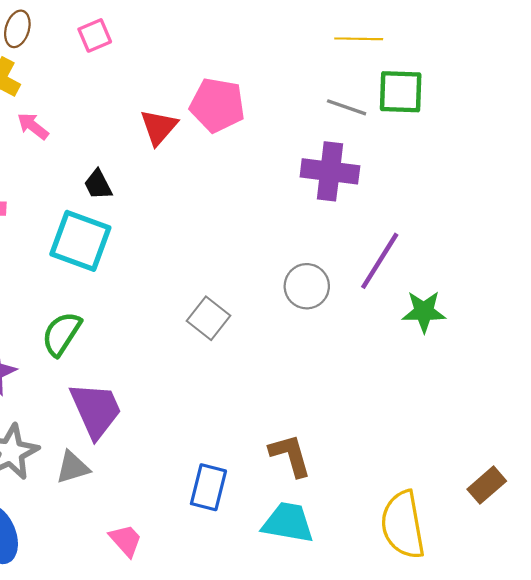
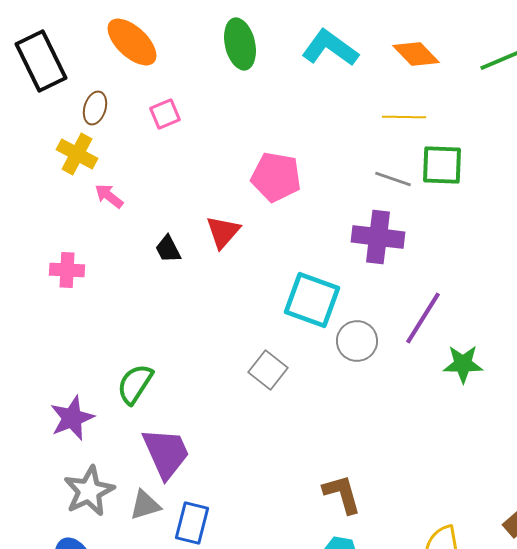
red triangle: (159, 127) -> (223, 232), moved
cyan square: (80, 241) -> (312, 300), moved
blue rectangle: (208, 487) -> (192, 523), moved

